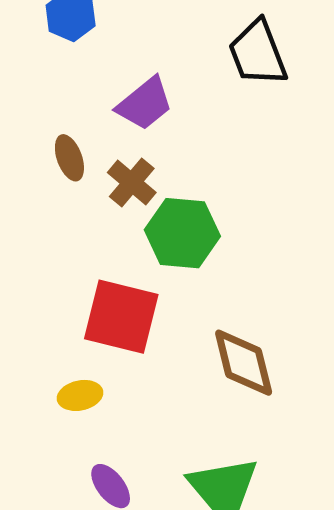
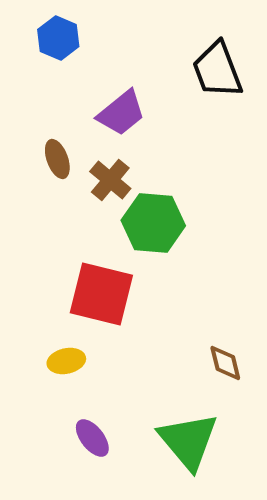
brown diamond: (244, 363) -> (225, 363), moved, size x0.6

